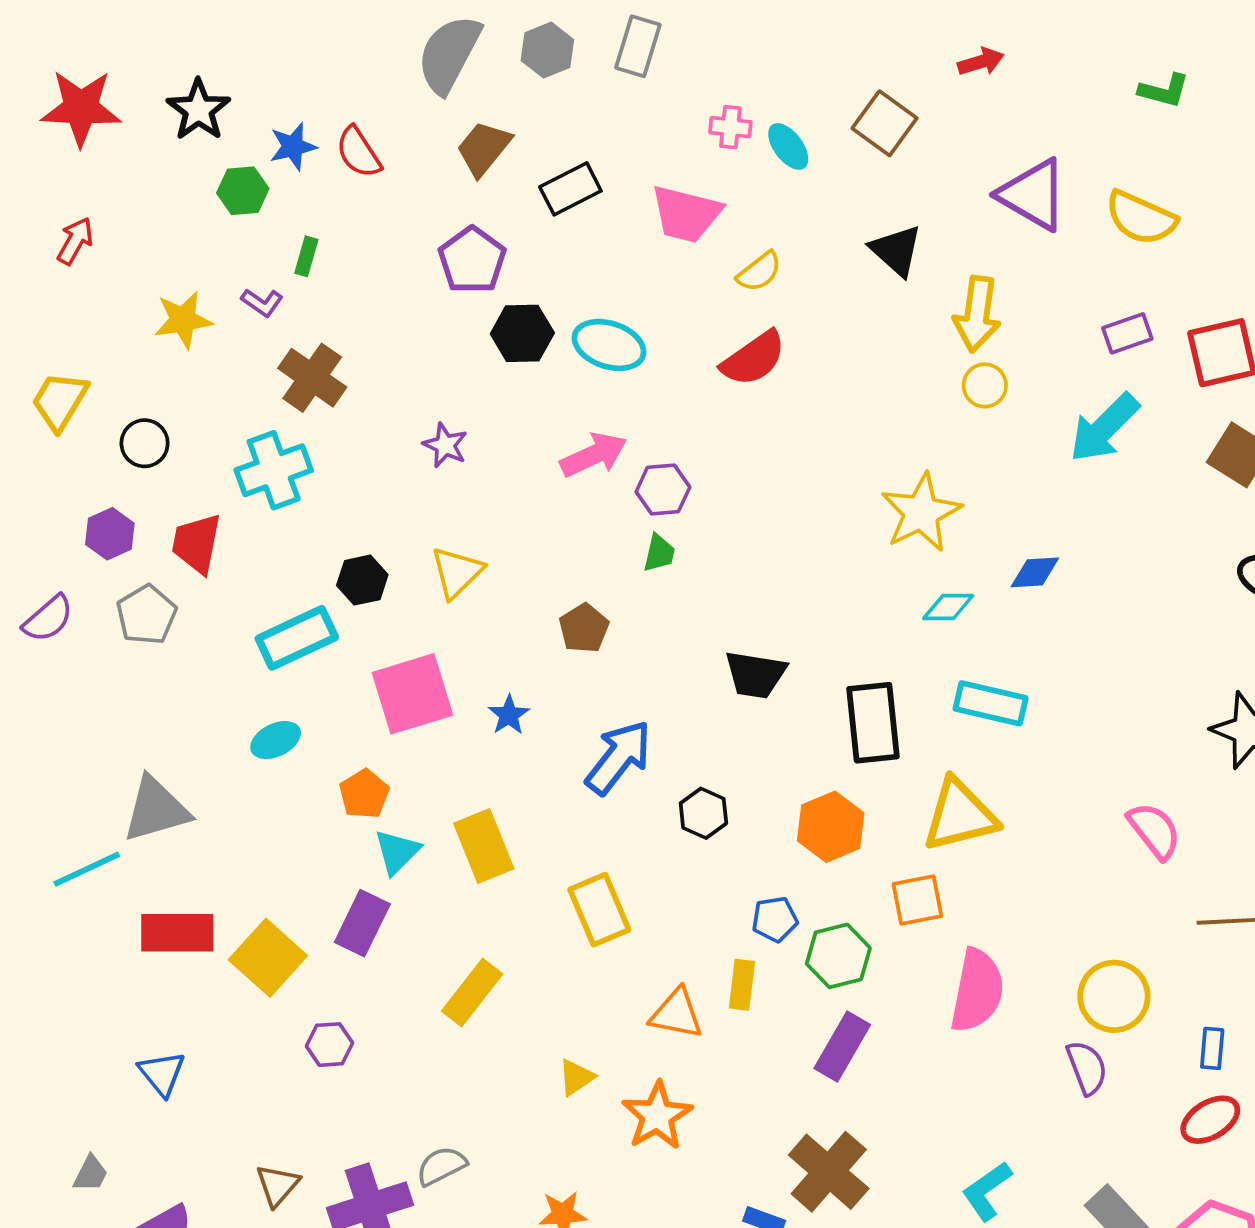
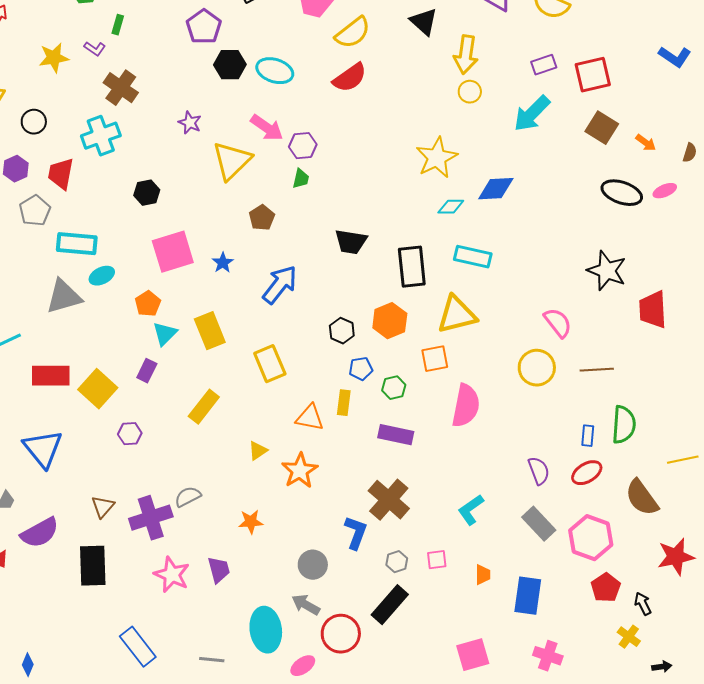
yellow semicircle: (759, 272) -> (353, 33), size x1.5
pink arrow: (594, 455) -> (267, 128), turned 60
yellow triangle: (457, 572) -> (232, 161), moved, size x1.4
blue diamond: (1035, 572) -> (496, 189), size x1.4
cyan rectangle: (297, 638) -> (77, 244), moved, turned 30
gray triangle: (156, 809) -> (64, 297), moved
black hexagon: (703, 813) -> (342, 331), moved
purple rectangle: (362, 923) -> (147, 371), size x0.7
green hexagon: (838, 956) -> (394, 388), size x0.7
yellow circle: (1114, 996) -> (537, 368), moved
purple rectangle: (842, 1046) -> (396, 435), turned 72
purple semicircle: (1087, 1068) -> (539, 471), moved
blue triangle: (162, 1073) -> (43, 449), size x1.6

